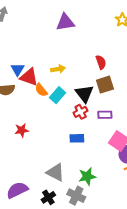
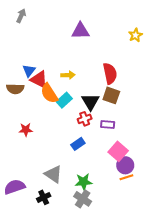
red semicircle: (101, 62) -> (110, 73), size x1.5
brown square: (105, 85) -> (111, 95), turned 30
orange semicircle: (41, 90) -> (49, 93), size x1.5
blue rectangle: (77, 138) -> (78, 144), turned -40
gray cross: (76, 196) -> (83, 199), moved

